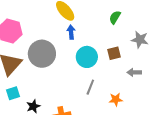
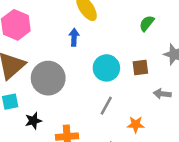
blue arrow: (71, 32) -> (74, 37), moved
gray circle: (42, 54) -> (48, 78), moved

